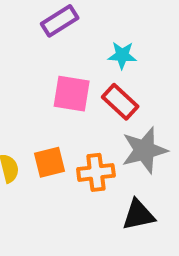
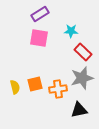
pink square: (72, 94) -> (39, 38), moved
red rectangle: (120, 102) -> (83, 52), moved

